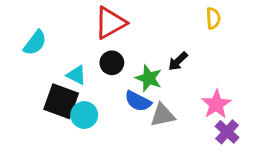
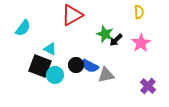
black circle: (112, 63) -> (76, 65), moved
green star: (149, 78) -> (105, 34), moved
pink star: (216, 104) -> (141, 43), moved

